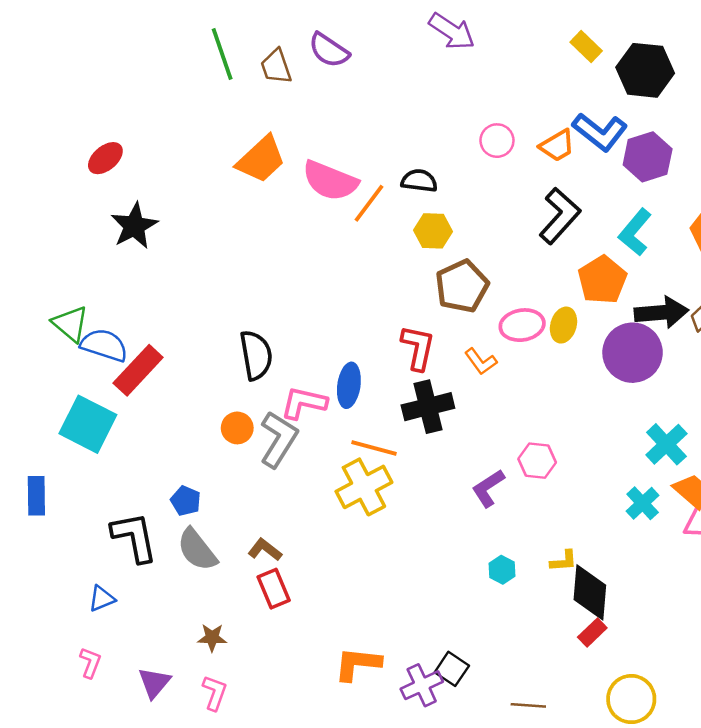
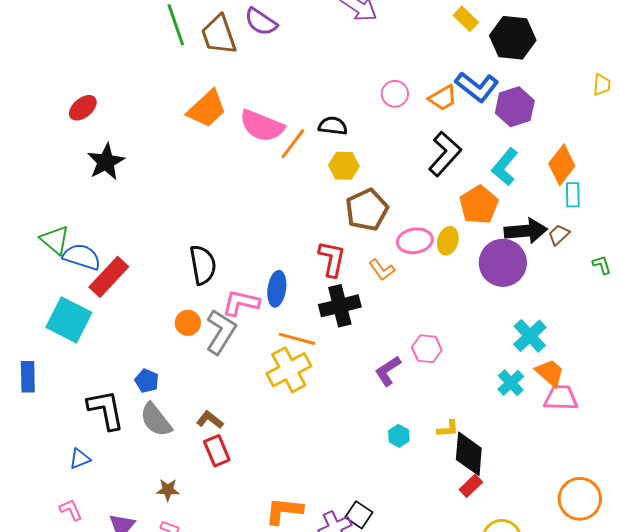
brown trapezoid: (276, 67) -> (219, 35), size x1.4
pink L-shape: (90, 663) -> (71, 510), turned -45

